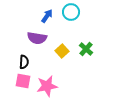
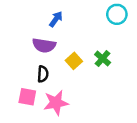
cyan circle: (71, 12) -> (117, 14), moved
black semicircle: (24, 62) -> (43, 74), moved

